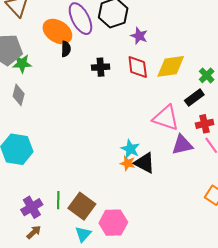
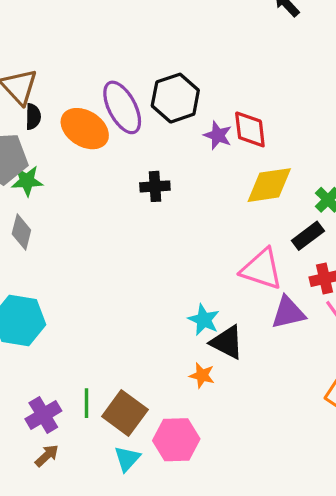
black semicircle: (66, 49) -> (33, 117), moved
red diamond: (138, 67) -> (250, 129), moved
orange star: (127, 163) -> (202, 375), moved

